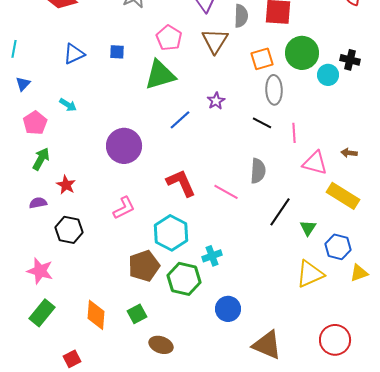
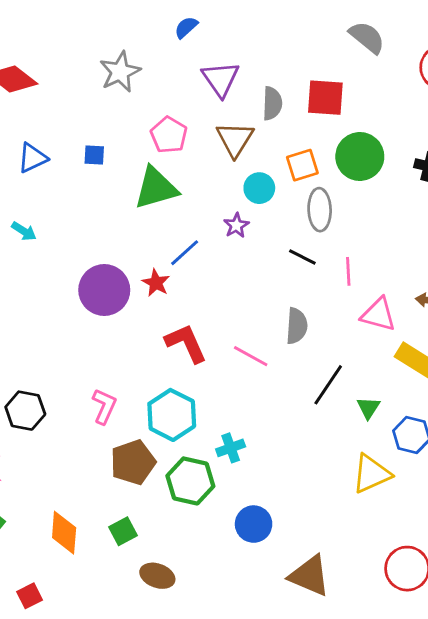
cyan circle: (328, 75) -> (259, 188), moved
red star: (66, 185) -> (156, 283), moved
pink L-shape: (124, 208) -> (104, 406), moved, turned -40

